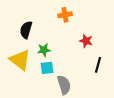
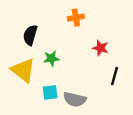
cyan square: (47, 68) -> (50, 92), moved
gray semicircle: (64, 85) -> (75, 99), turned 120

